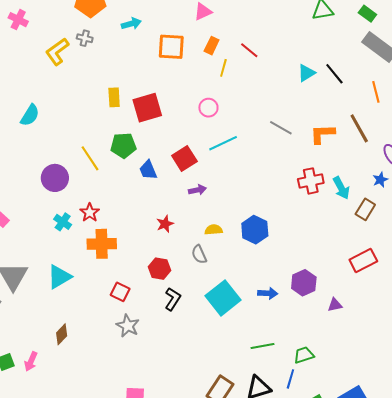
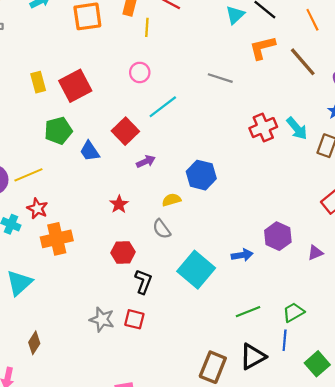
orange L-shape: (322, 134) -> (262, 48), moved
yellow line: (90, 158) -> (28, 175), moved, turned -68
blue hexagon: (255, 230) -> (201, 175), moved
red square: (120, 292) -> (134, 319), moved

